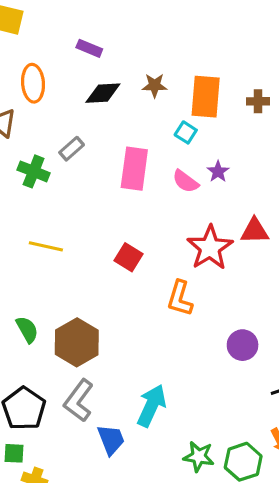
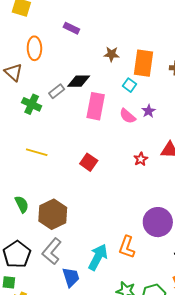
black diamond: (103, 93) -> (79, 81), moved
red star: (210, 248) -> (141, 159), size x0.5
orange L-shape: (180, 298) -> (127, 247), moved
purple circle: (243, 345) -> (158, 222), size x1.5

